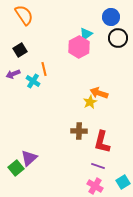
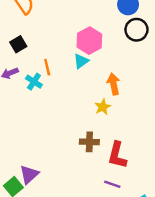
cyan triangle: (86, 34) -> (81, 61), moved
orange arrow: (99, 93) -> (114, 84), moved, turned 60

